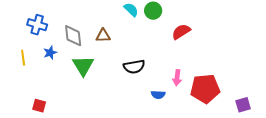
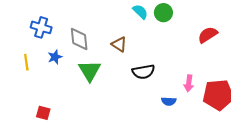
red semicircle: (181, 32) -> (208, 35), moved
brown triangle: (103, 36) -> (119, 44), moved, turned 35

